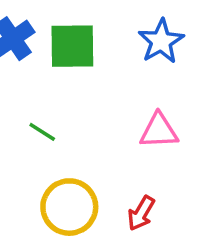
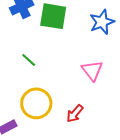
pink triangle: (159, 131) -> (92, 70), turned 45

